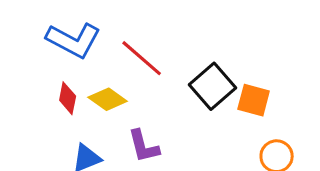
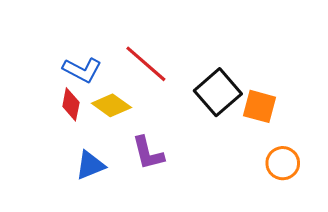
blue L-shape: (74, 40) -> (82, 70), moved, size x0.7

